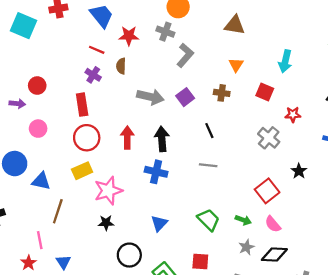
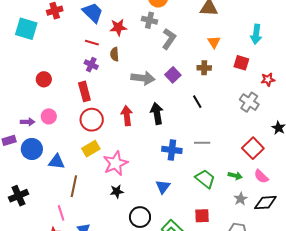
purple arrow: (17, 104) -> (28, 122), moved
gray line: (208, 165) -> (202, 143), moved
blue cross: (156, 172) -> (172, 150), moved

